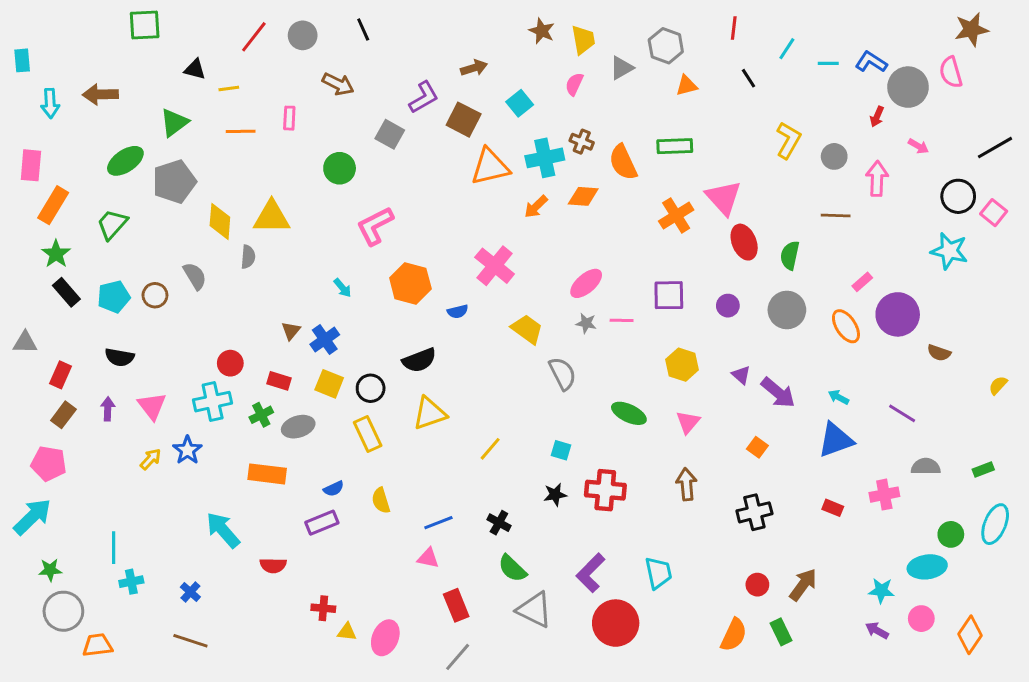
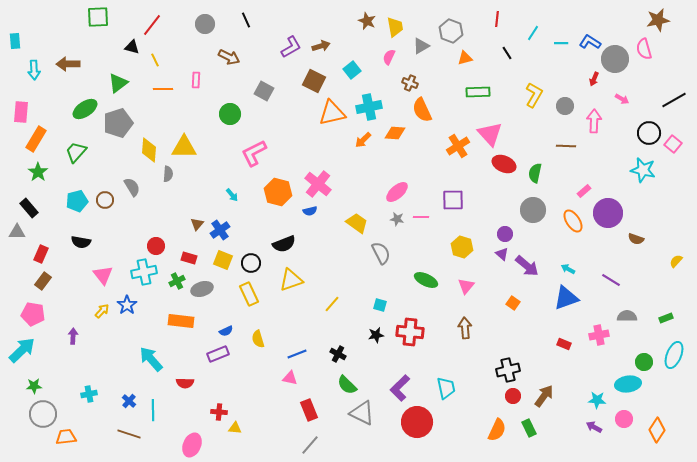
red line: (254, 37) -> (152, 25), moved
yellow line: (229, 89) -> (155, 60), turned 72
purple L-shape: (424, 97) -> (291, 47), moved
brown cross: (582, 142) -> (410, 83), moved
green rectangle: (675, 146) -> (478, 92), moved
red ellipse: (744, 242) -> (504, 164), turned -45
pink cross: (495, 266) -> (318, 184), moved
black rectangle: (66, 292) -> (29, 208), moved
purple circle: (728, 306) -> (505, 234), moved
purple arrow: (108, 409) -> (73, 336), moved
black cross: (754, 512) -> (508, 370), moved
cyan line: (114, 548) -> (153, 410), moved
pink ellipse: (385, 638) -> (192, 445), moved

